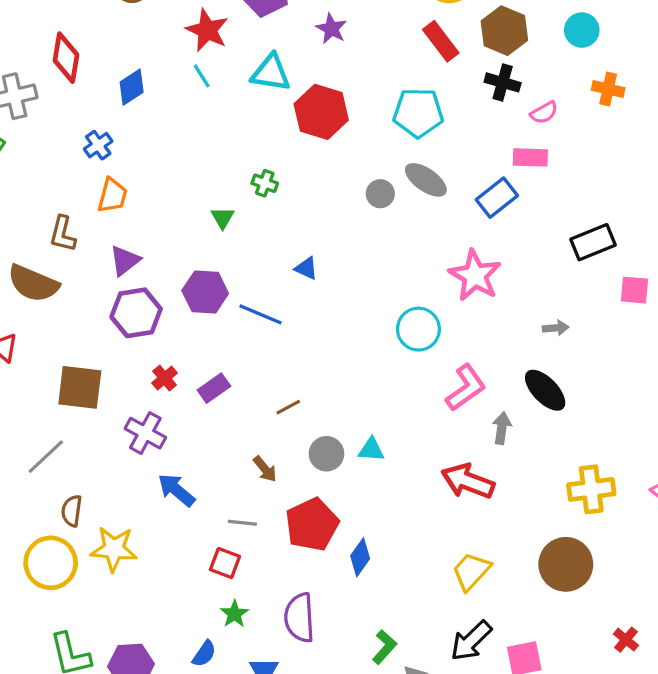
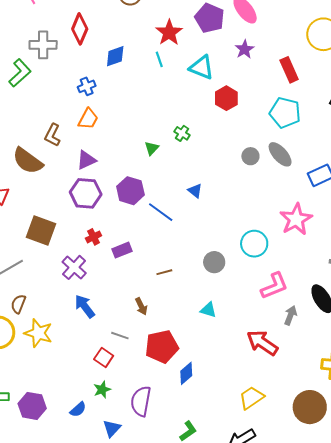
red rectangle: (441, 41) -> (289, 70), moved
red hexagon: (321, 112) -> (226, 98), size x0.7
gray circle: (326, 454) -> (214, 262), moved

